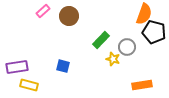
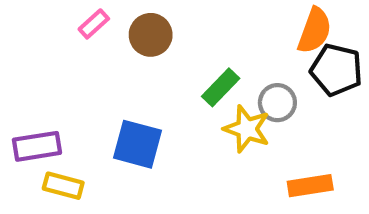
yellow star: (113, 59) -> (247, 129), size x1.5
blue square: (63, 66) -> (138, 144), size x1.6

